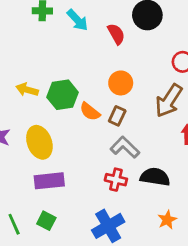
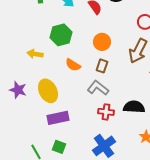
green hexagon: (63, 95) -> (61, 35), moved
orange semicircle: (90, 112) -> (73, 65), moved
gray L-shape: (125, 147) -> (98, 88), moved

